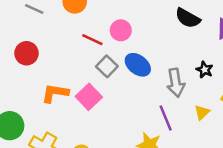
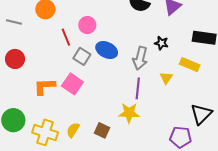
red line: (92, 40) -> (66, 37), turned 54
gray arrow: (176, 83) -> (140, 58), turned 35
purple line: (166, 118) -> (138, 88), turned 40

